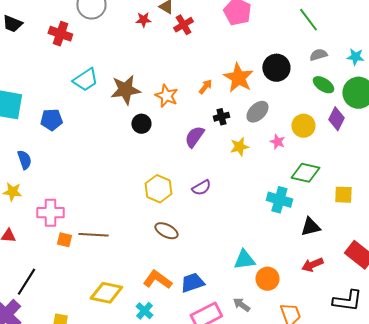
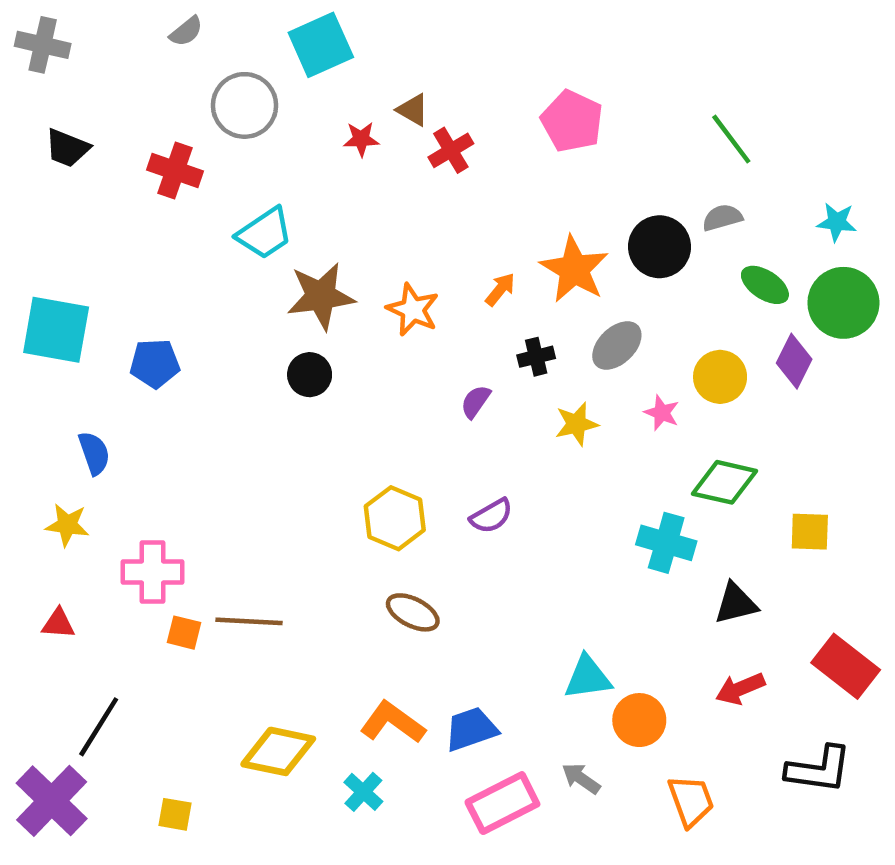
gray semicircle: (318, 55) -> (722, 218), moved
cyan trapezoid: (85, 80) -> (265, 233), moved
black circle: (141, 124) -> (310, 375), moved
purple semicircle: (194, 137) -> (476, 402), size x0.7

